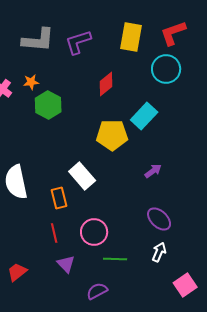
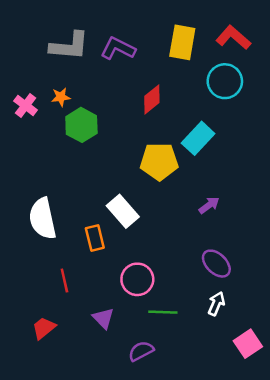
red L-shape: (173, 33) -> (233, 37), turned 60
purple L-shape: (78, 42) -> (118, 48), turned 44
red line: (54, 233) -> (64, 281), moved

